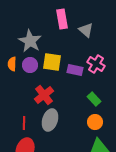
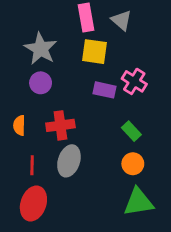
gray triangle: (86, 30) -> (121, 20), moved
yellow square: (52, 62) -> (95, 52), moved
orange semicircle: (12, 64) -> (19, 125), moved
red cross: (44, 95) -> (60, 125), turned 30

